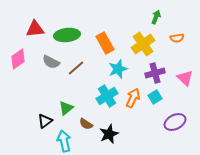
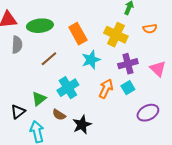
yellow cross: (143, 44) -> (116, 35), turned -30
gray semicircle: (51, 62) -> (17, 45), moved, turned -114
cyan cross: (107, 96) -> (68, 88), moved

